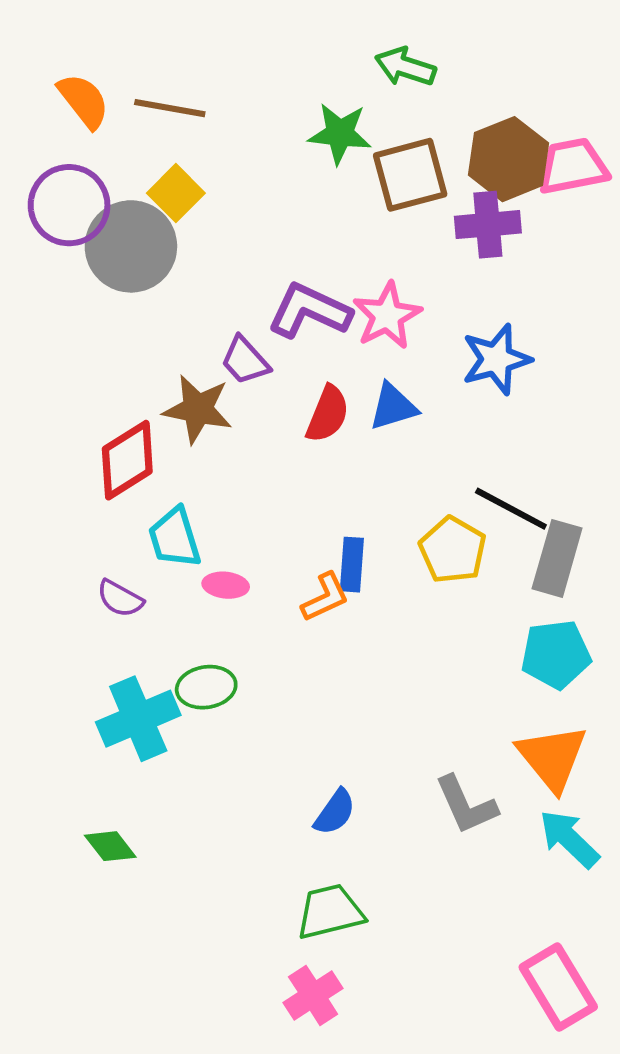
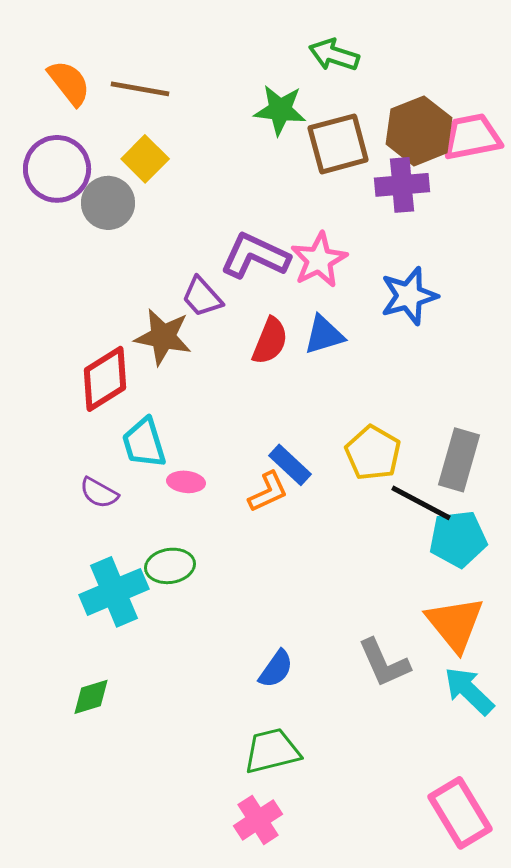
gray circle: (131, 246) -> (108, 203), size x0.7
black line: (511, 509) -> (421, 503), moved
blue rectangle: (352, 565) -> (290, 465), turned -51
green diamond: (110, 846) -> (91, 697), turned -69

